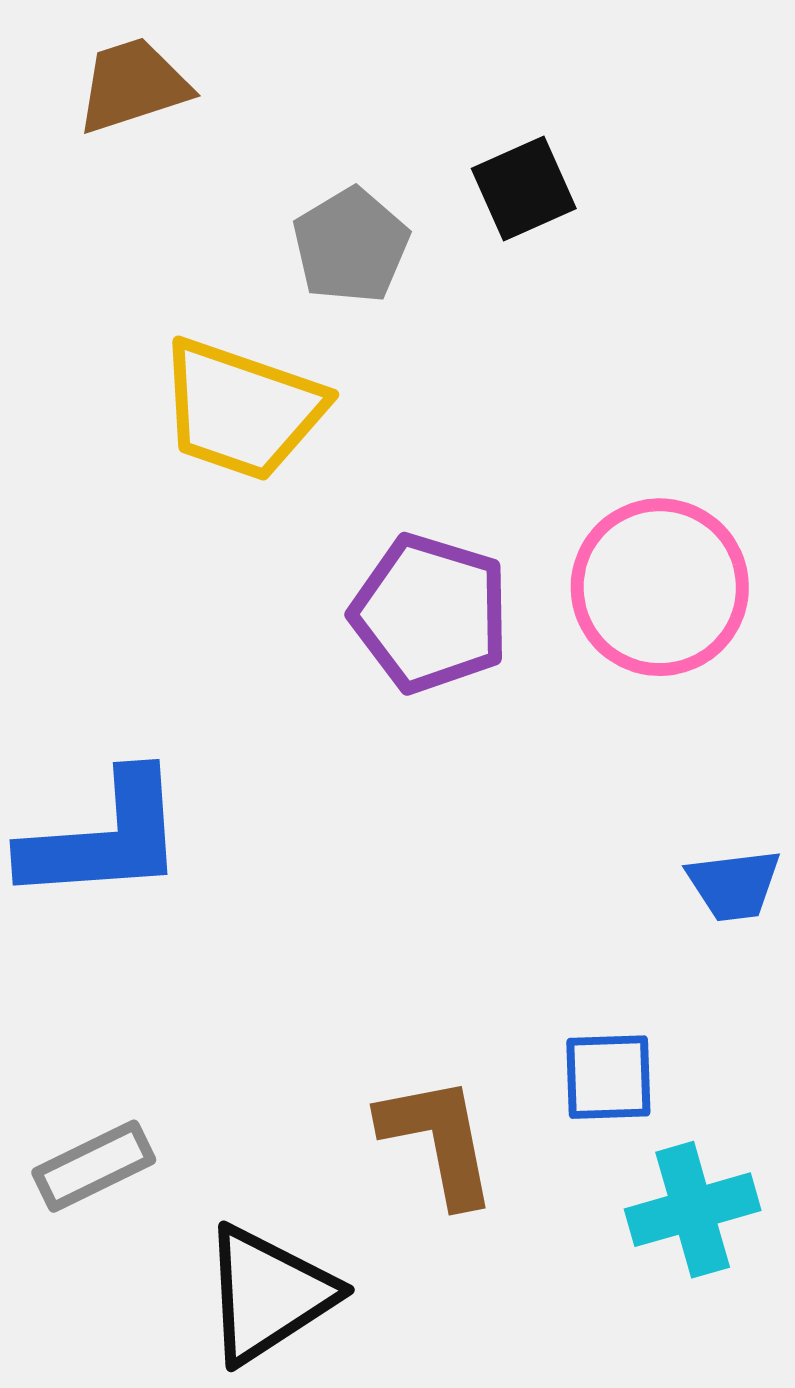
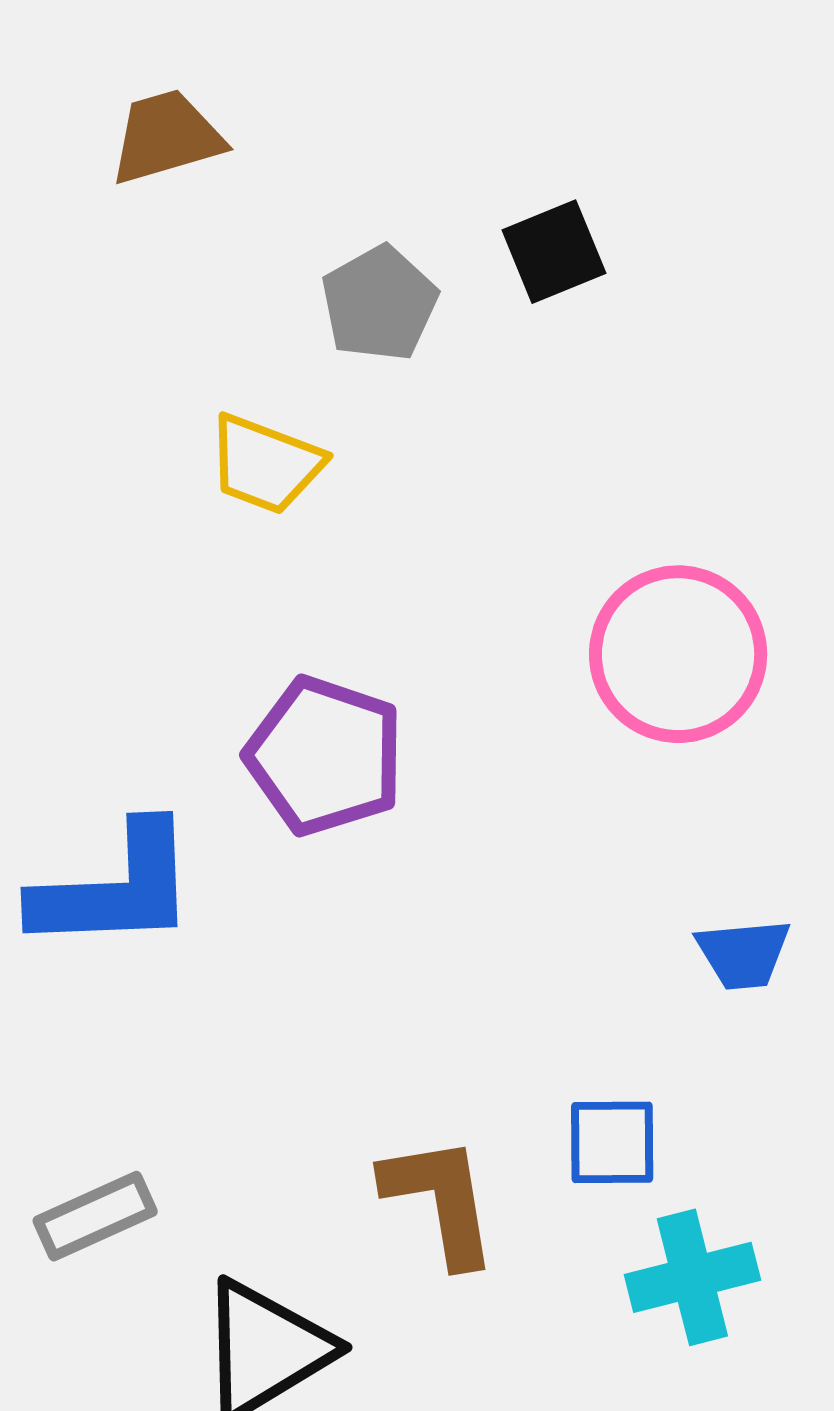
yellow trapezoid: (242, 409) -> (265, 464), size x0.7
purple pentagon: (430, 613) -> (325, 756), moved

